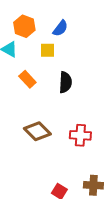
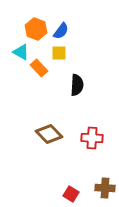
blue semicircle: (60, 28) -> (61, 31), moved
orange rectangle: (27, 79) -> (39, 68), moved

